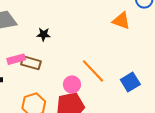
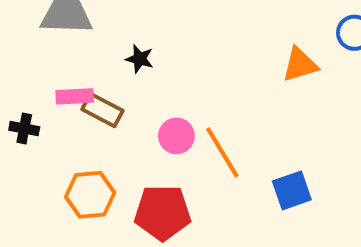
orange triangle: (121, 21) -> (300, 65), turned -48
pink circle: (72, 84) -> (176, 136), moved

